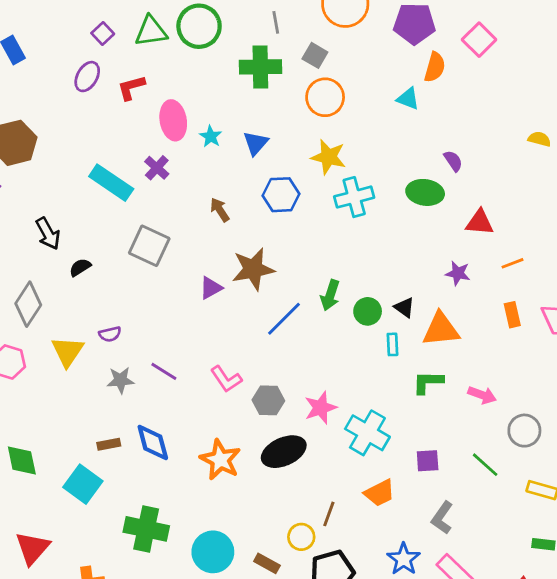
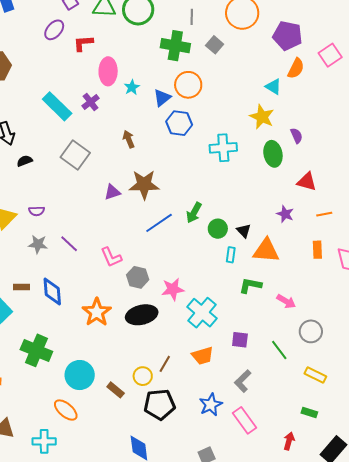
orange circle: (325, 97) -> (188, 85), moved
yellow star: (328, 157) -> (262, 117), moved
green ellipse: (425, 192) -> (273, 154), turned 60
blue hexagon: (281, 195) -> (179, 123), moved

